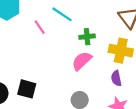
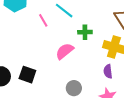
pink semicircle: (82, 61) -> (65, 51), moved

